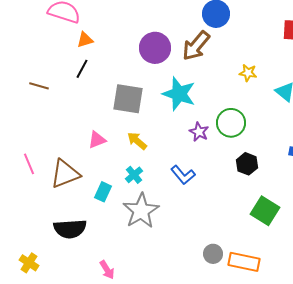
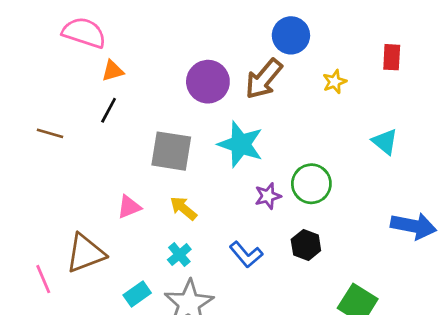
yellow star: (248, 73) -> (335, 82), moved, turned -30
purple star: (199, 132) -> (268, 196), turned 30
pink line: (29, 164) -> (43, 279), moved
black hexagon: (247, 164) -> (306, 245), moved
cyan rectangle: (103, 192) -> (137, 294), moved, turned 30

